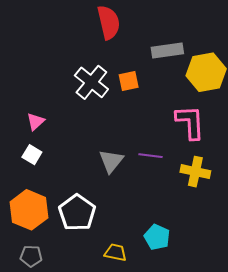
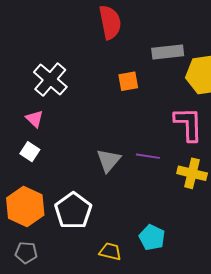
white cross: (91, 82) -> (50, 80), moved
pink triangle: (36, 122) -> (34, 119), turned -36

